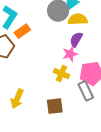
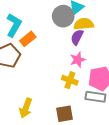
purple semicircle: (76, 39) -> (77, 37), moved
gray rectangle: (86, 91) -> (95, 97), turned -54

